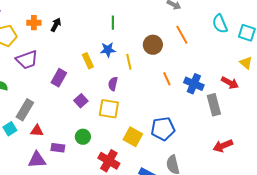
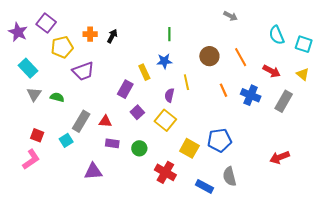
orange line: (182, 35) -> (241, 57), moved
yellow line: (129, 62) -> (186, 82), moved
purple rectangle: (59, 78) -> (125, 89), moved
red arrow: (230, 83) -> (272, 71), moved
gray rectangle: (214, 105) -> (284, 101), moved, turned 45
yellow square: (109, 109) -> (165, 120), turned 30
red triangle: (37, 131) -> (105, 121), moved
purple rectangle: (58, 148) -> (112, 143), moved

